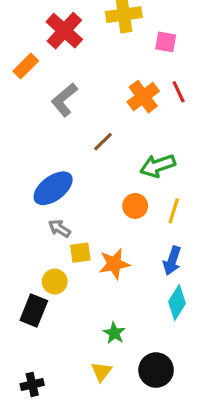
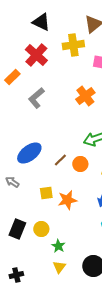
brown line: (103, 142) -> (60, 160), moved
gray arrow: (60, 228) -> (12, 182), moved
yellow circle: (55, 282) -> (41, 229), moved
green star: (114, 333) -> (58, 246), moved

